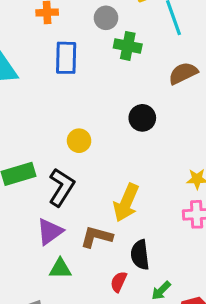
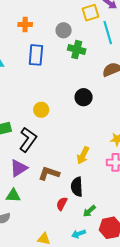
yellow arrow: (126, 203) -> (83, 155), moved, size x0.7
green triangle: (60, 269) -> (13, 196), moved

